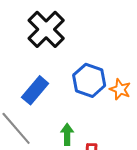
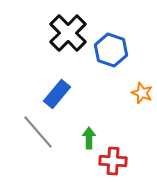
blue hexagon: (89, 80) -> (111, 50), moved

